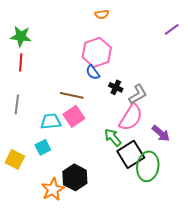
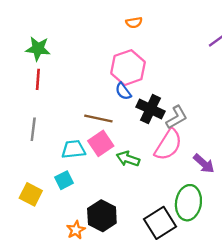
black cross: (116, 87) -> (151, 109), size x1.6
green arrow: (113, 137) -> (128, 159), moved, turned -30
black square: (131, 154) -> (160, 223), moved
orange star: (53, 189) -> (76, 230), size x0.7

